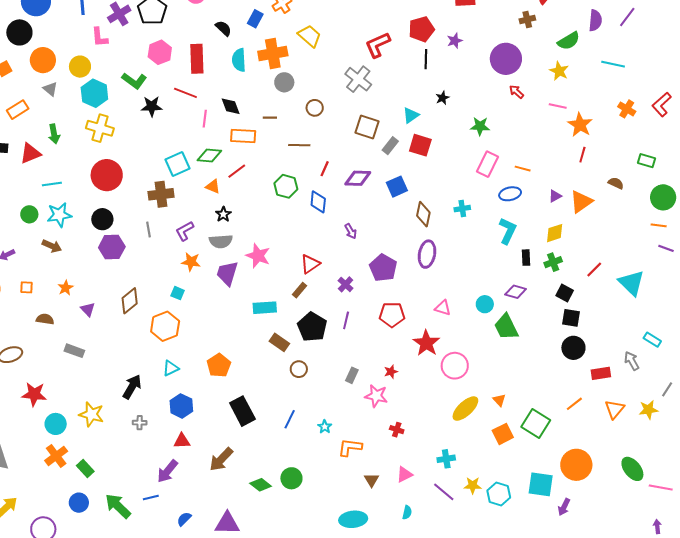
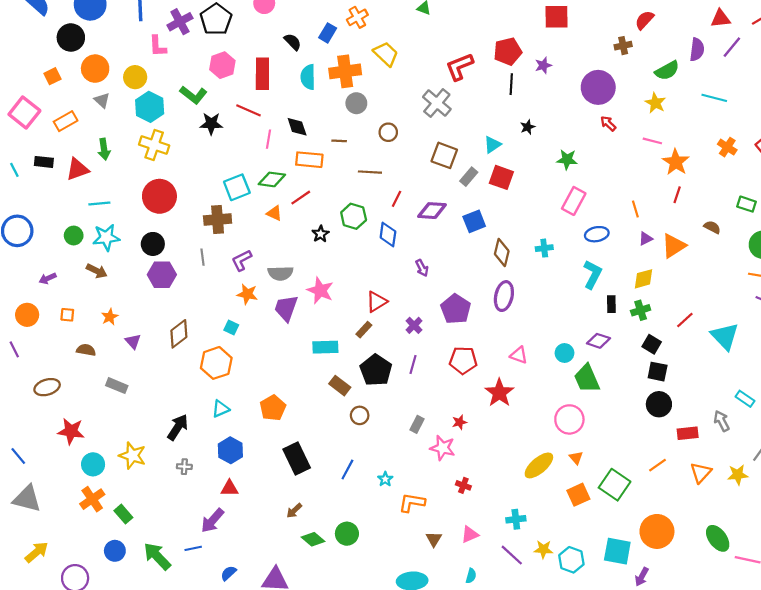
orange line: (523, 169) -> (635, 209), moved, turned 56
black star: (223, 214) -> (321, 234), moved
pink circle: (455, 366) -> (569, 419), moved
brown arrow: (221, 459) -> (294, 511), moved, size x0.6

